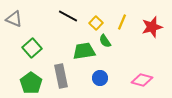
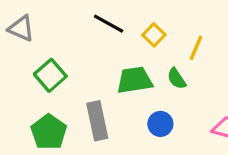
yellow line: (122, 22) -> (196, 48), moved
green semicircle: (105, 41) -> (177, 79), moved

